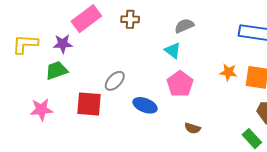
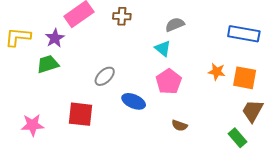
purple star: (63, 44) -> (55, 38), turned -30
red square: (89, 104) -> (81, 114), moved
pink star: (41, 110) -> (33, 125), moved

